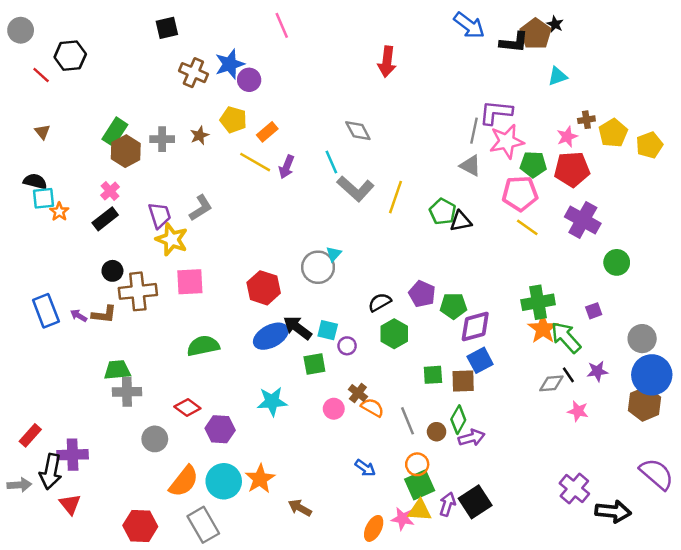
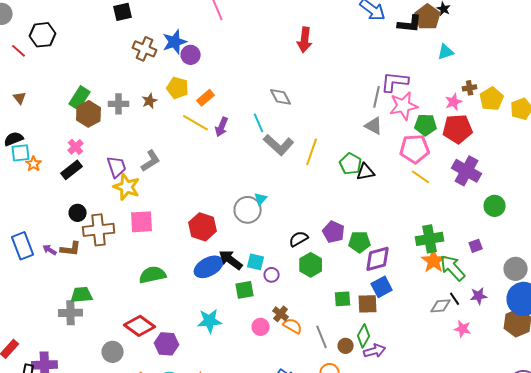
black semicircle: (35, 181) -> (14, 139), turned -36
gray cross: (127, 392) -> (71, 313), moved
red diamond: (187, 408) -> (140, 326), size x1.4

